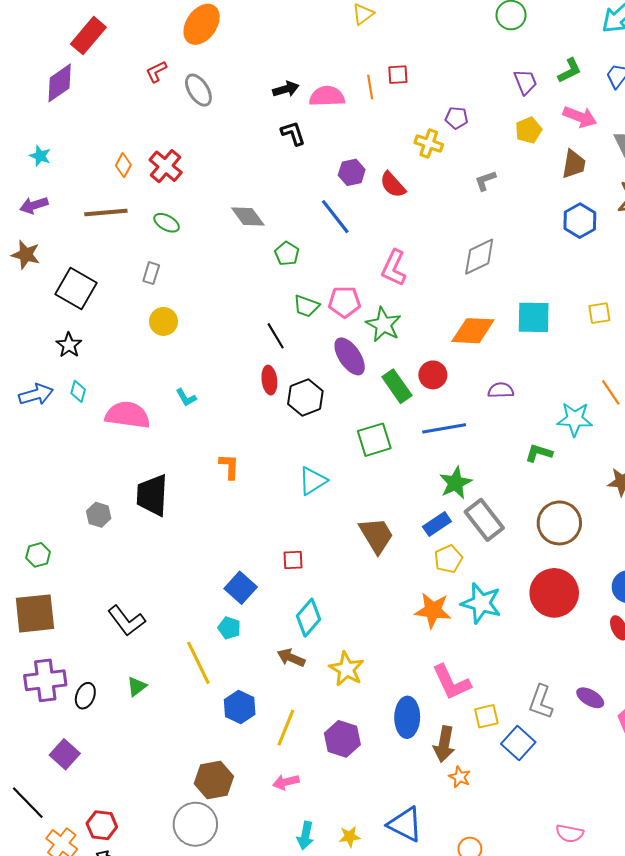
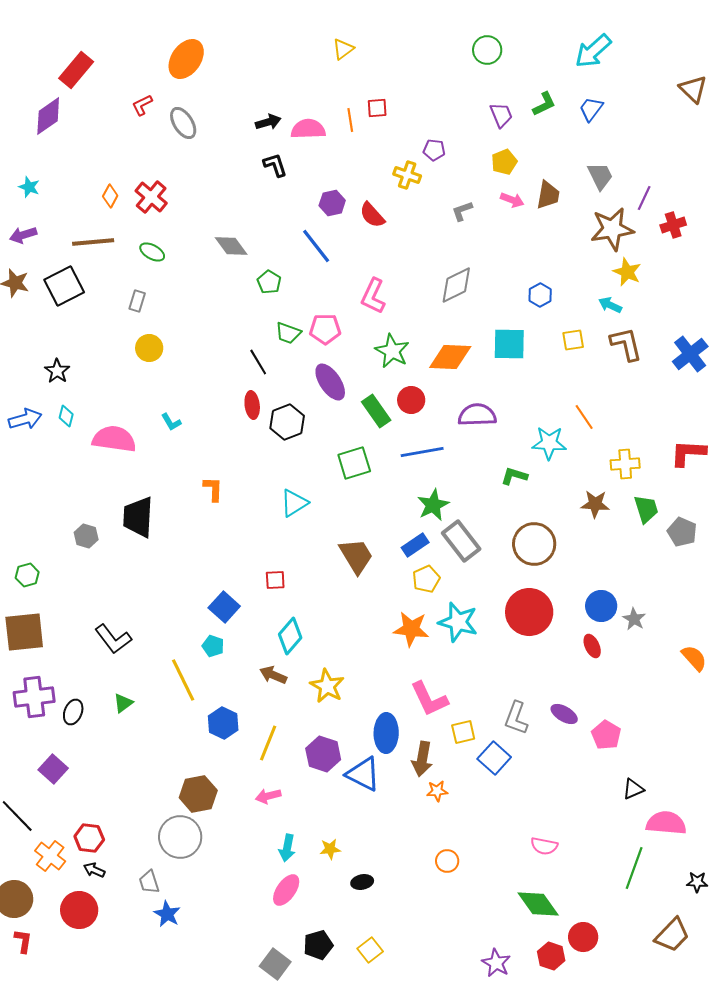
pink arrow: (580, 117) -> (512, 200), moved, size x0.7
blue hexagon: (580, 221) -> (540, 295), moved, size x0.7
black square: (76, 289) -> (64, 286), moved, turned 33
green star: (384, 325) -> (392, 351), moved
purple semicircle: (501, 390) -> (477, 415), size x1.5
orange star: (460, 777) -> (437, 791), turned -30
blue triangle: (405, 824) -> (363, 774), moved

